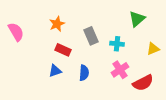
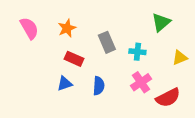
pink semicircle: (16, 32) -> (29, 28), moved

